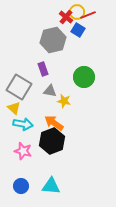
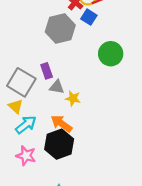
purple rectangle: (43, 69) -> (47, 71), moved
green circle: (84, 77) -> (111, 54), moved
cyan arrow: (23, 124) -> (26, 125), turned -48

